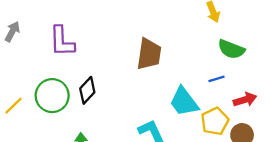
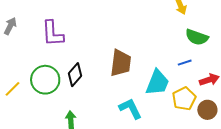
brown trapezoid: (149, 54) -> (121, 63), moved
cyan trapezoid: (184, 102) -> (157, 83), turned -120

